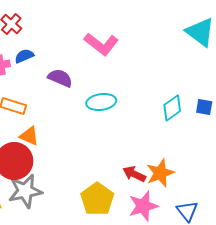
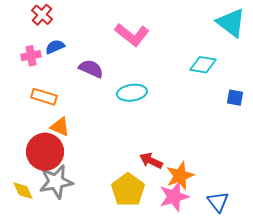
cyan diamond: (172, 108) -> (203, 65), moved, turned 44
orange star: (160, 173) -> (180, 176), moved
red arrow: (134, 174) -> (151, 161), moved

